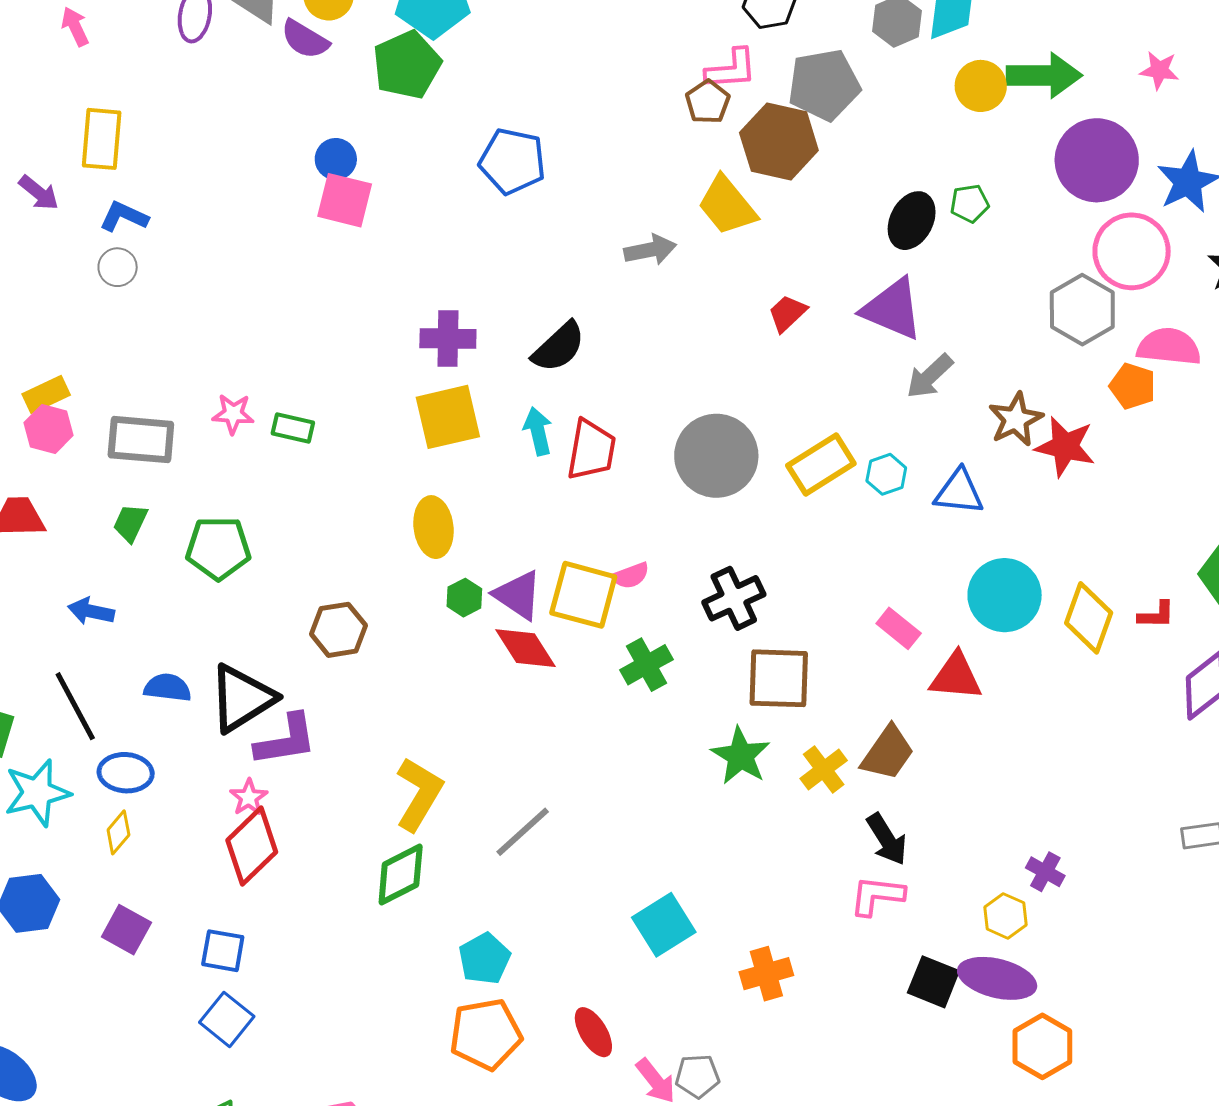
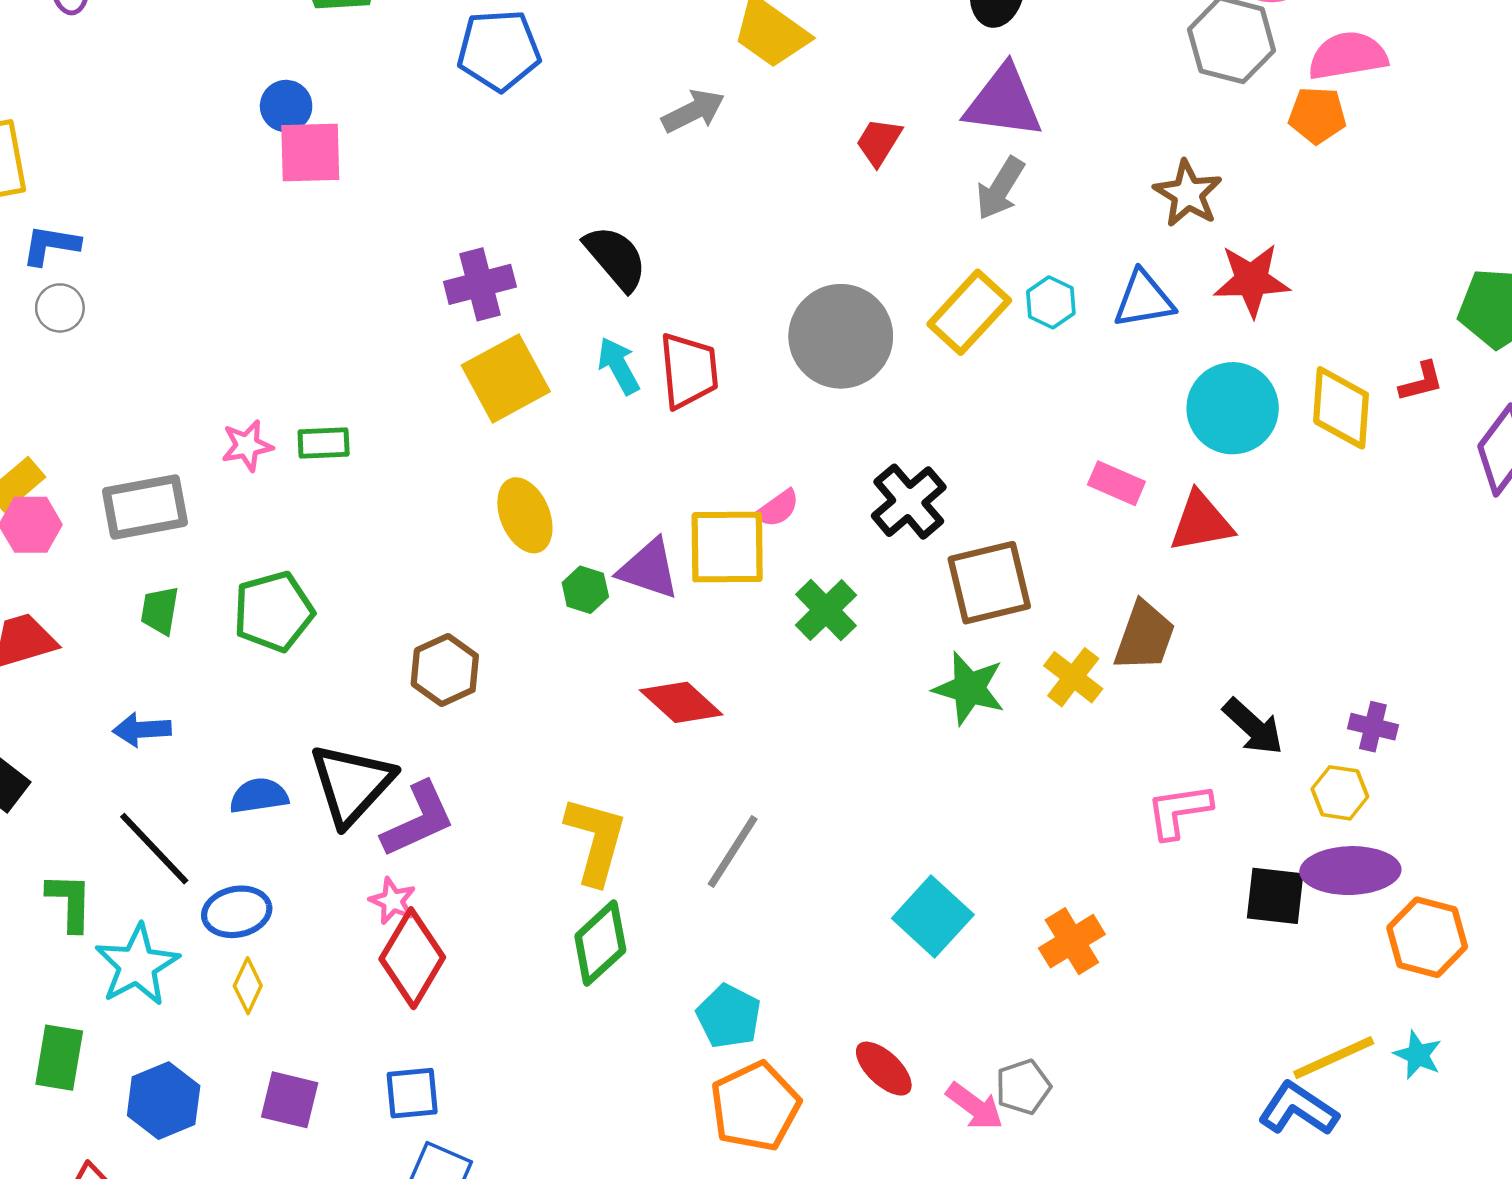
black semicircle: (559, 347) -> (616, 258), turned -72
gray arrow: (930, 376) -> (1000, 188), moved
red star: (1065, 447) -> (1252, 280), moved
red diamond: (526, 648) -> (681, 702), moved
black arrow: (887, 839) -> (1253, 727), moved

